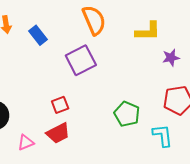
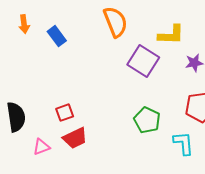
purple square: (81, 60) -> (143, 61), moved, turned -32
red square: (60, 105) -> (65, 113), moved

